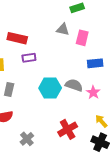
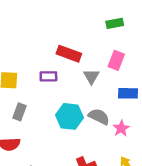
gray triangle: (63, 29) -> (91, 77), moved, turned 40
red rectangle: (17, 38) -> (69, 54), moved

